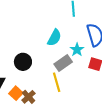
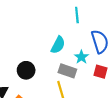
gray rectangle: (63, 63) -> (67, 71), turned 54

